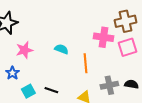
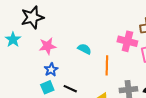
blue star: (12, 73) -> (51, 70), moved

